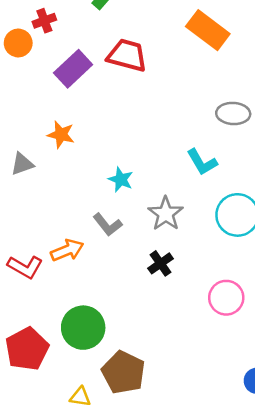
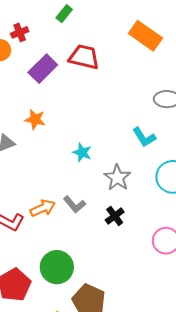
gray L-shape: (108, 225) -> (75, 204), moved

